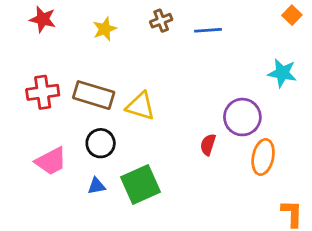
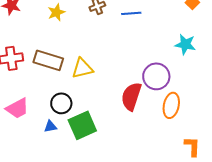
yellow triangle: (140, 106) -> (82, 68), turned -30
black circle: (101, 143) -> (61, 103), moved
red semicircle: (208, 145) -> (131, 96), size x1.8

